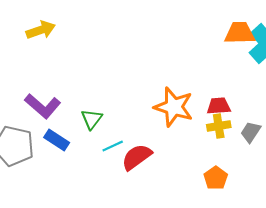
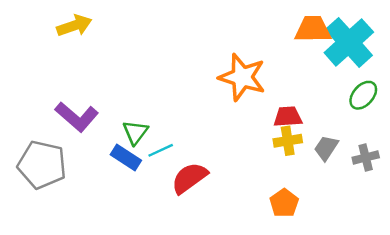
orange star: (174, 107) -> (242, 77), moved
blue rectangle: (57, 140) -> (126, 158), moved
cyan line: (113, 146) -> (161, 150), moved

